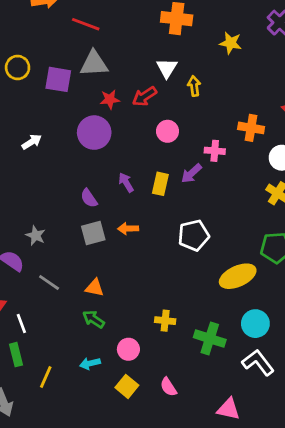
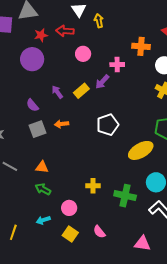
red arrow: (144, 96) -> (65, 31), turned 42
yellow rectangle: (160, 184) -> (81, 91), turned 42

